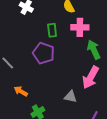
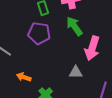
green arrow: (94, 50) -> (74, 26), moved

